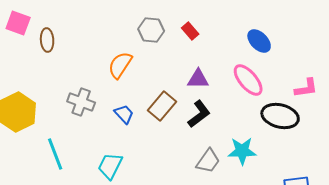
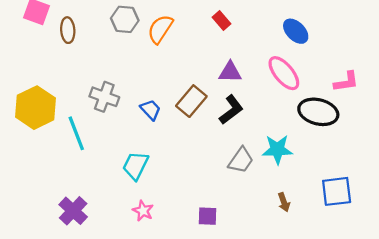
gray hexagon: (151, 30) -> (125, 19), moved
orange semicircle: (120, 65) -> (160, 29), moved
cyan line: (55, 154) -> (76, 133), moved

